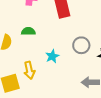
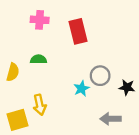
cyan star: (52, 56) -> (82, 88), moved

